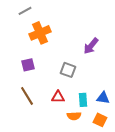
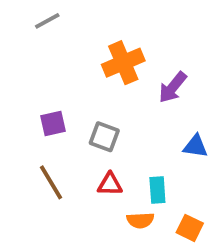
orange cross: (40, 33) -> (123, 63), moved
gray square: (68, 70) -> (104, 137), moved
blue triangle: (103, 98) -> (195, 146), moved

